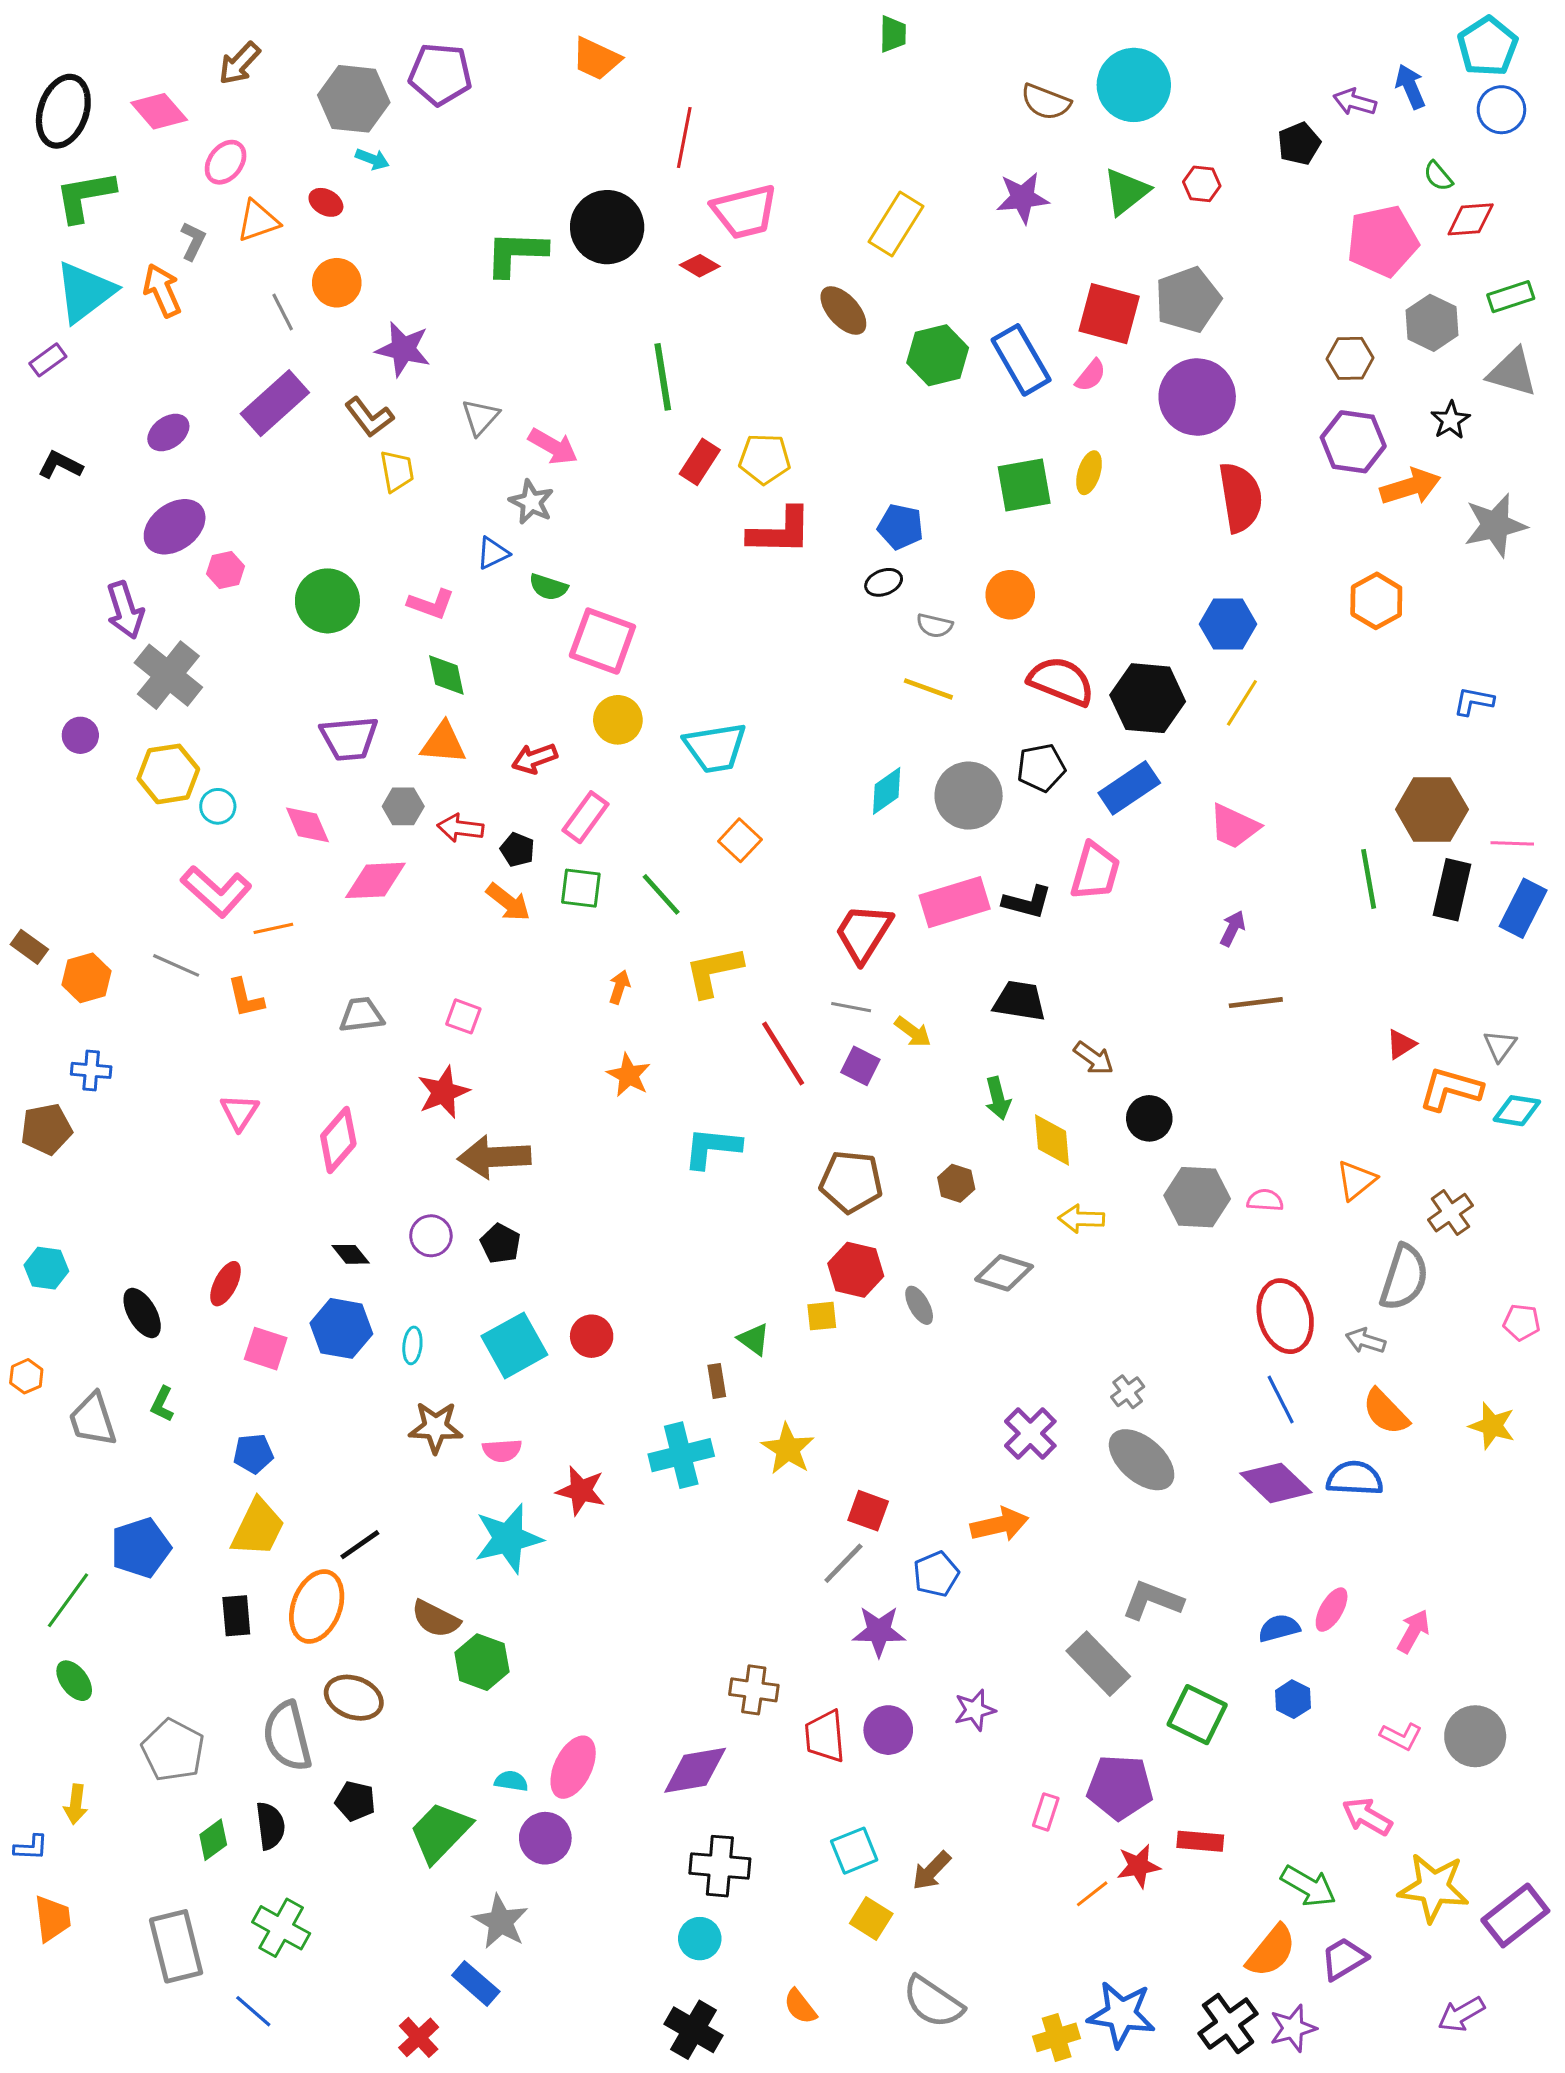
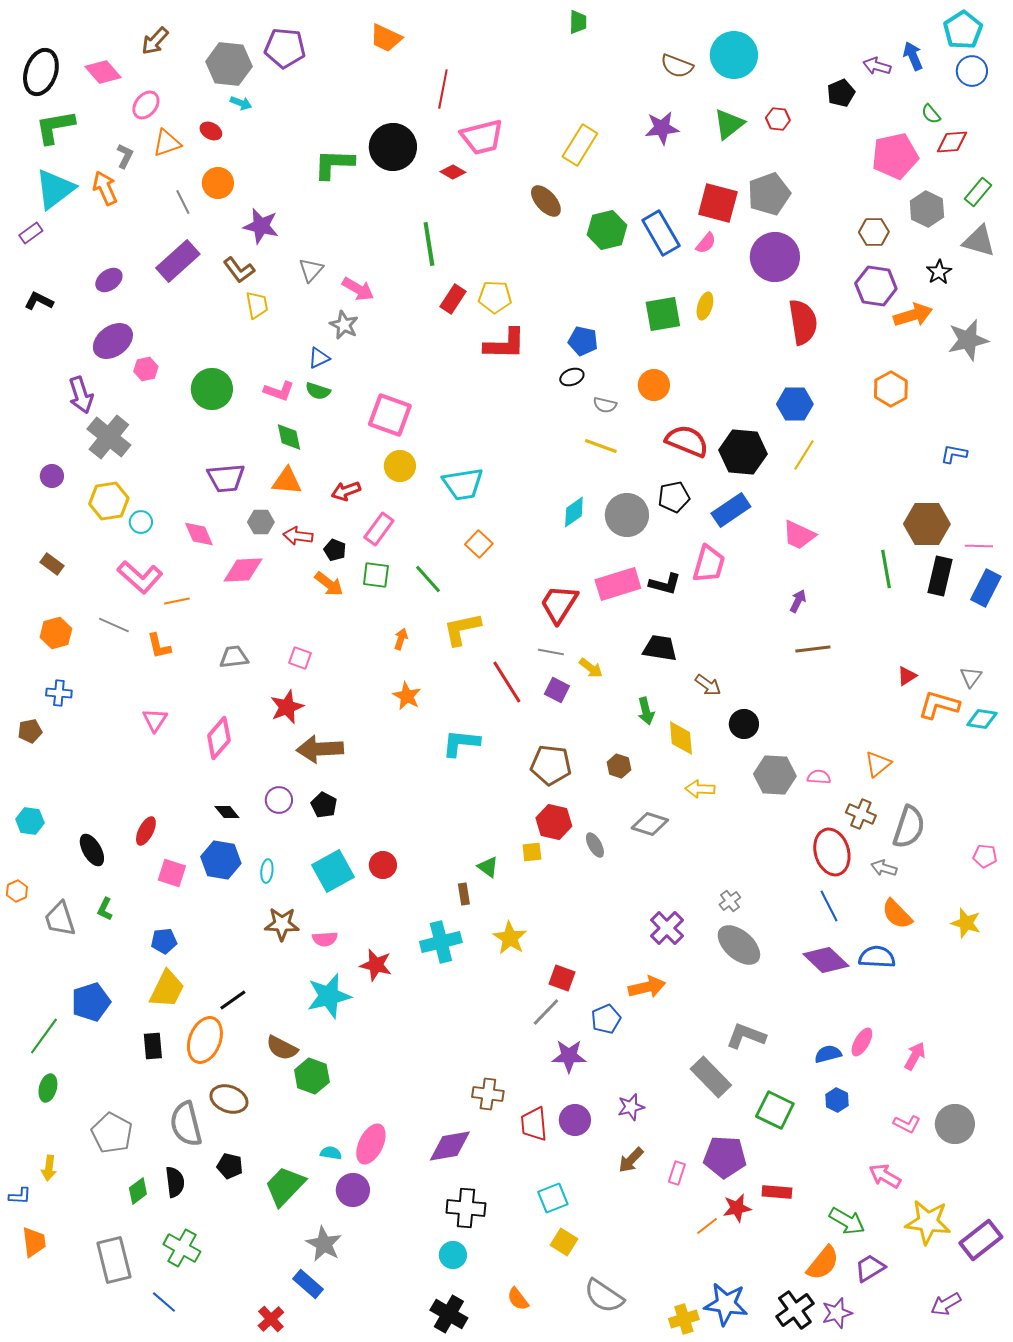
green rectangle: (1511, 297) -> (978, 192), turned -32
green semicircle: (548, 587) -> (318, 391), moved
brown rectangle: (29, 947) -> (52, 564), moved
brown pentagon: (46, 1129) -> (30, 731), size x0.7
brown cross: (1450, 1213) -> (861, 814), moved, turned -32
green ellipse: (74, 1681) -> (48, 1088), turned 52
brown arrow: (931, 1871) -> (631, 1160), moved

